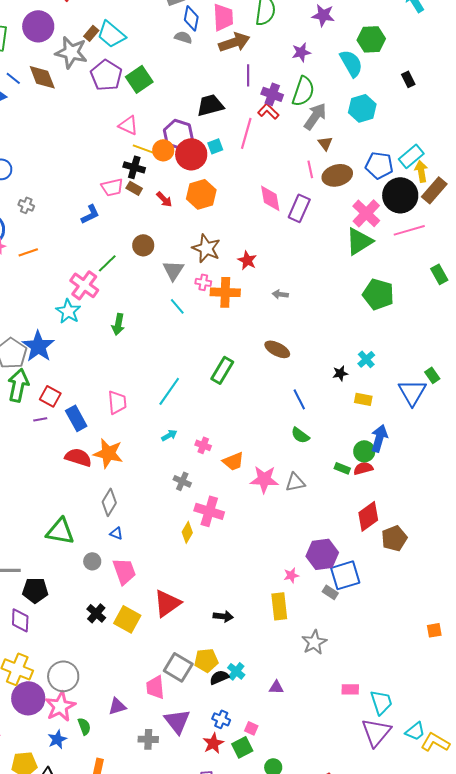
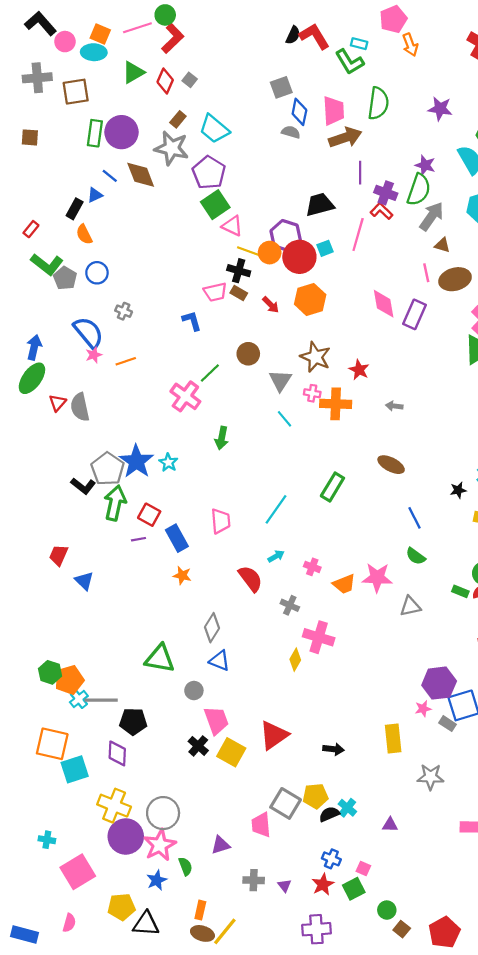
purple circle: (38, 26) -> (121, 132), moved
brown rectangle: (91, 33) -> (178, 119), moved
purple star: (301, 52) -> (425, 165), moved, turned 30
green square: (139, 79) -> (215, 205), moved
brown triangle: (325, 143) -> (442, 245), turned -35
blue L-shape: (90, 214) -> (192, 321), turned -80
cyan star: (68, 311) -> (168, 462), moved, size x0.7
orange star: (108, 453) -> (182, 575), moved, size x0.6
red semicircle: (78, 457) -> (250, 579), moved, turned 36
pink star: (264, 479) -> (377, 578), moved
blue triangle: (116, 533) -> (220, 661), size x1.5
pink trapezoid: (124, 571) -> (216, 720), moved
pink star: (291, 575) -> (423, 709), moved
gray star: (314, 642) -> (430, 777), turned 30
purple triangle: (177, 721) -> (285, 886), moved, size x0.5

